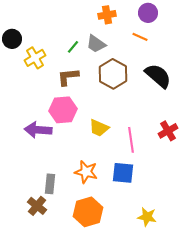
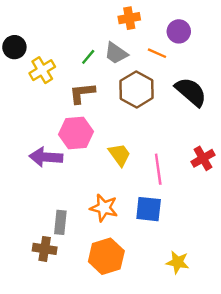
purple circle: (148, 13) -> (179, 31), moved
orange line: (140, 37) -> (157, 53), moved
yellow trapezoid: (99, 128) -> (120, 155), turned -150
brown cross: (37, 206) -> (45, 249), turned -30

